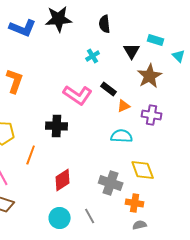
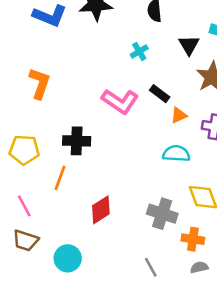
black cross: (57, 126) -> (77, 141), moved
gray line: (90, 216) -> (151, 267), moved
cyan circle: (60, 218) -> (68, 258), moved

